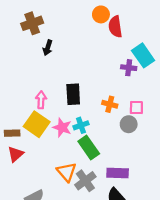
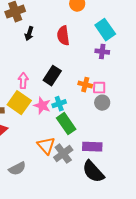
red semicircle: (115, 27) -> (63, 36), moved
cyan rectangle: (143, 55) -> (105, 30), moved
black rectangle: (73, 94) -> (52, 76), turned 36
pink square: (136, 108) -> (99, 88), moved

